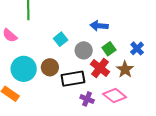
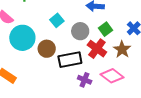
cyan circle: (24, 69) -> (22, 38), moved

